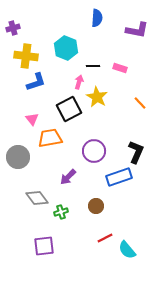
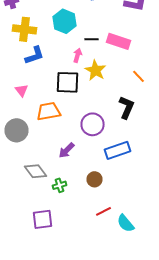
pink rectangle: (120, 68) -> (118, 41), size x1.6
black square: (69, 109) -> (68, 82), turned 30
pink triangle: (32, 119) -> (22, 90), moved
black L-shape: (136, 152) -> (126, 107), moved

